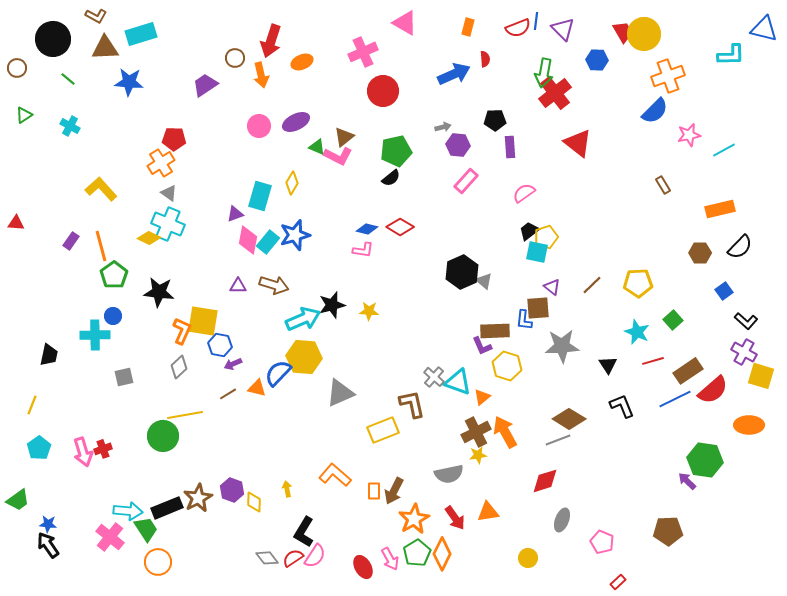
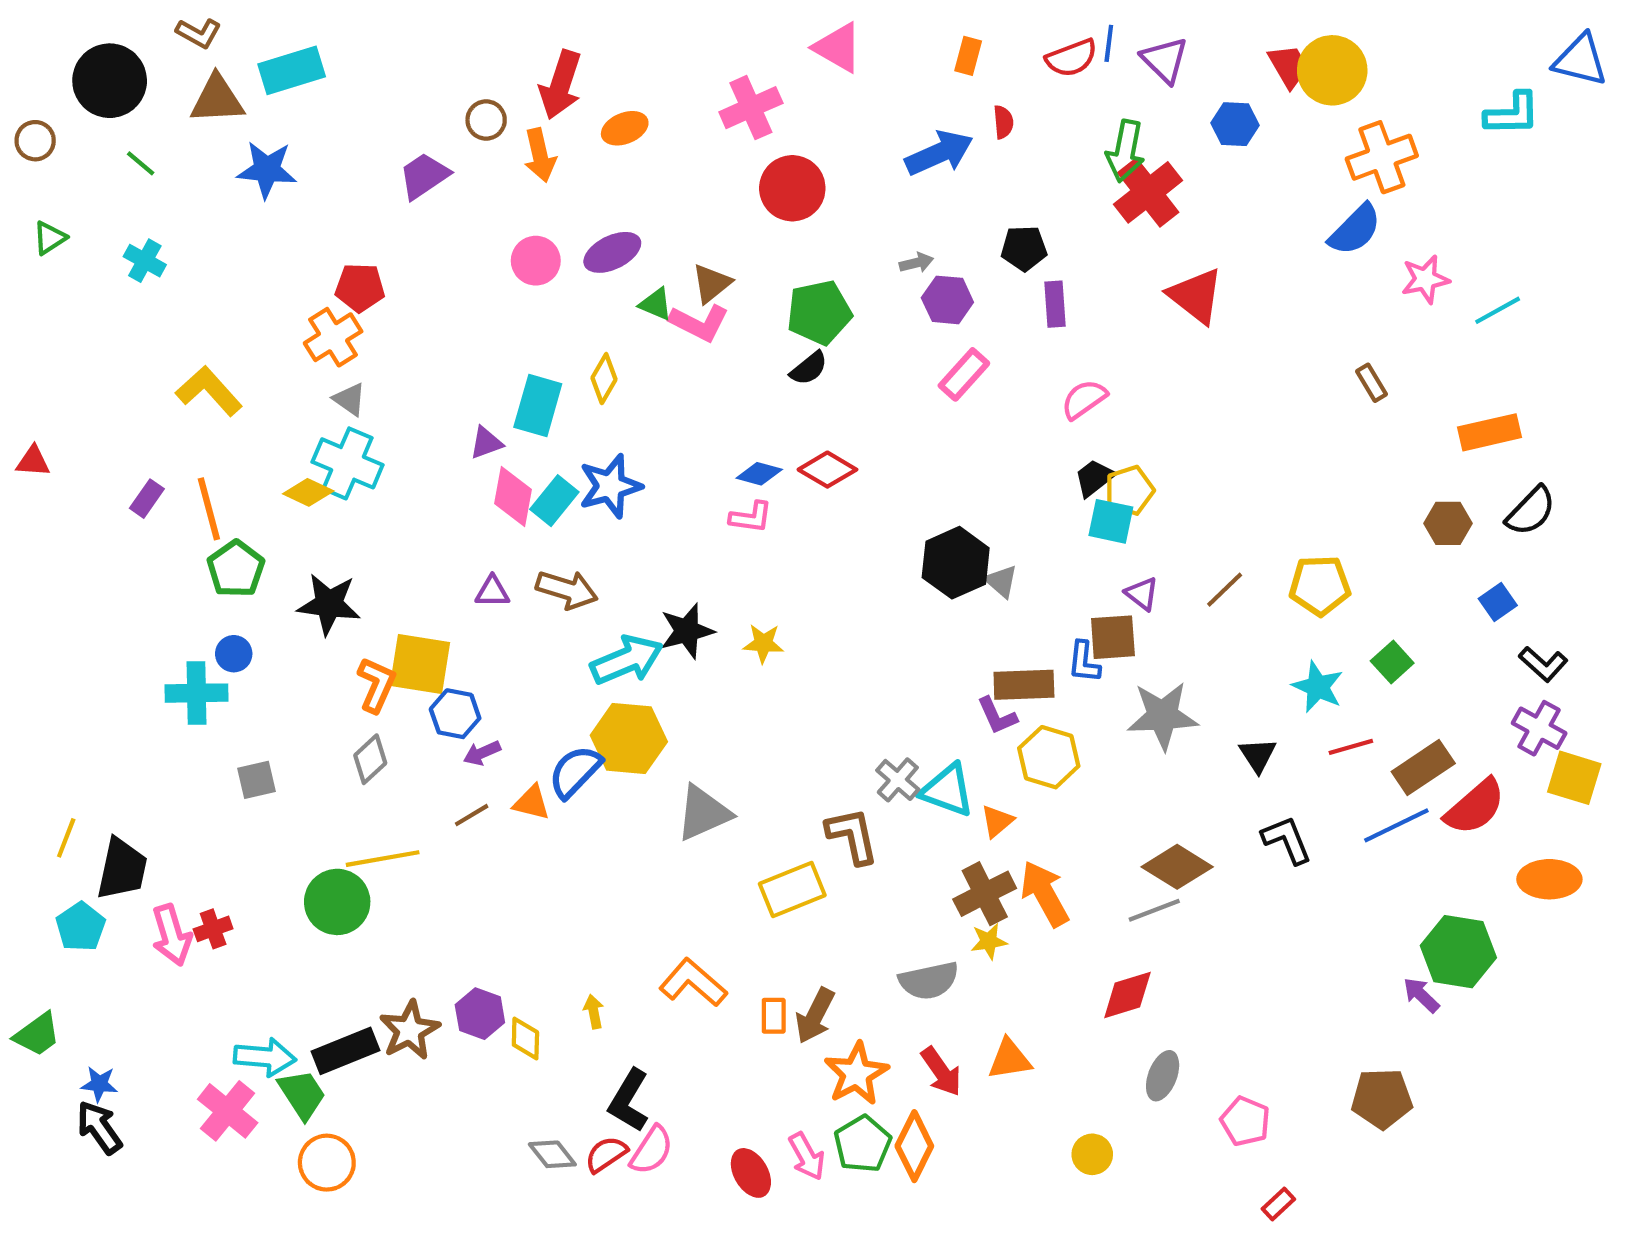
black trapezoid: (49, 355) -> (122, 869), moved, size x1.4

